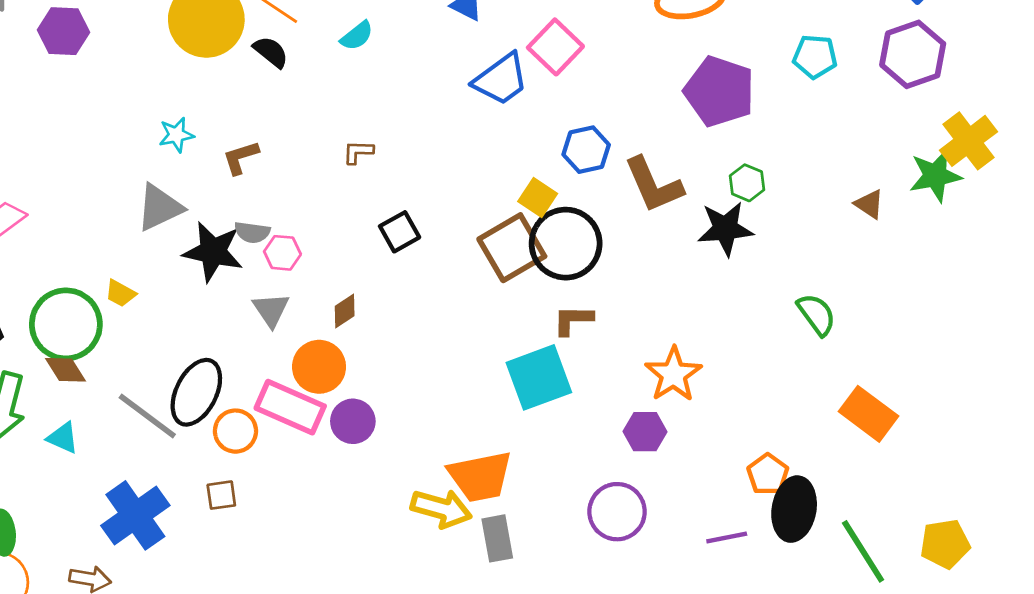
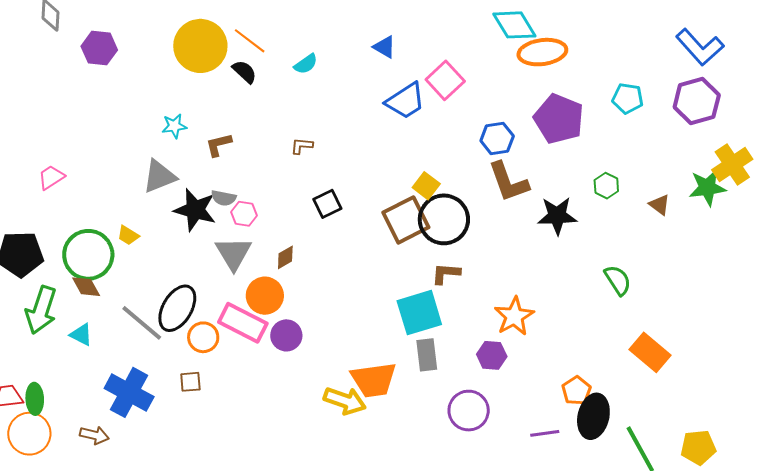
blue hexagon: (586, 150) -> (497, 138), moved
green hexagon: (747, 183) -> (606, 186), moved
gray triangle: (271, 310) -> (233, 253), size x1.4
blue cross: (135, 515) -> (129, 392), turned -30
gray rectangle: (497, 538) -> (427, 355), moved

